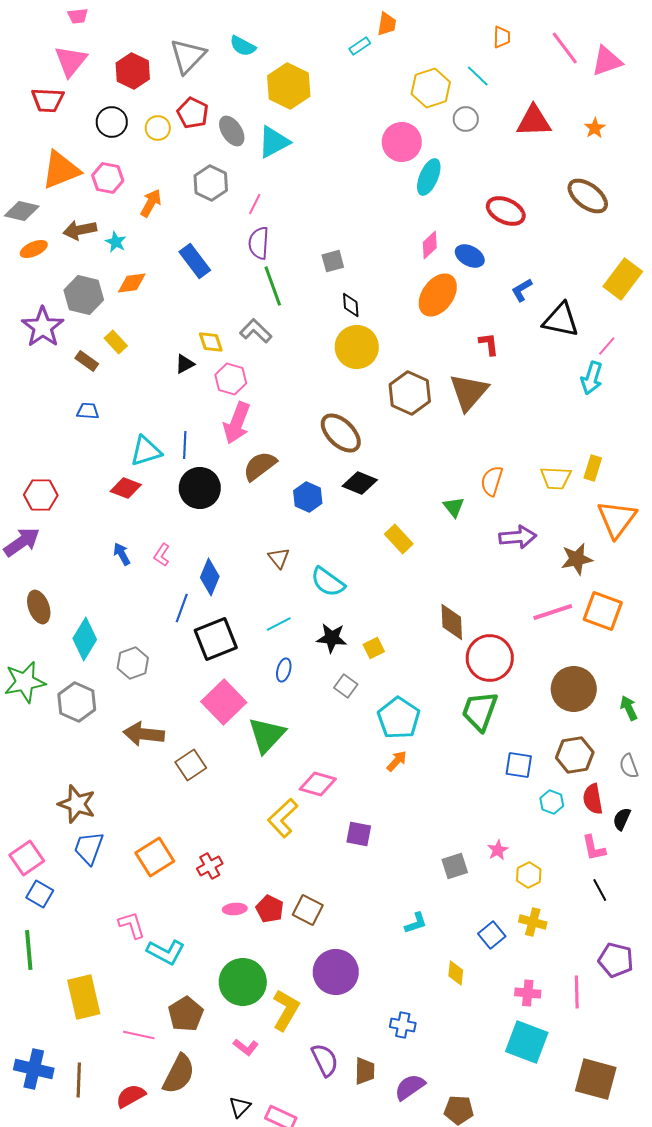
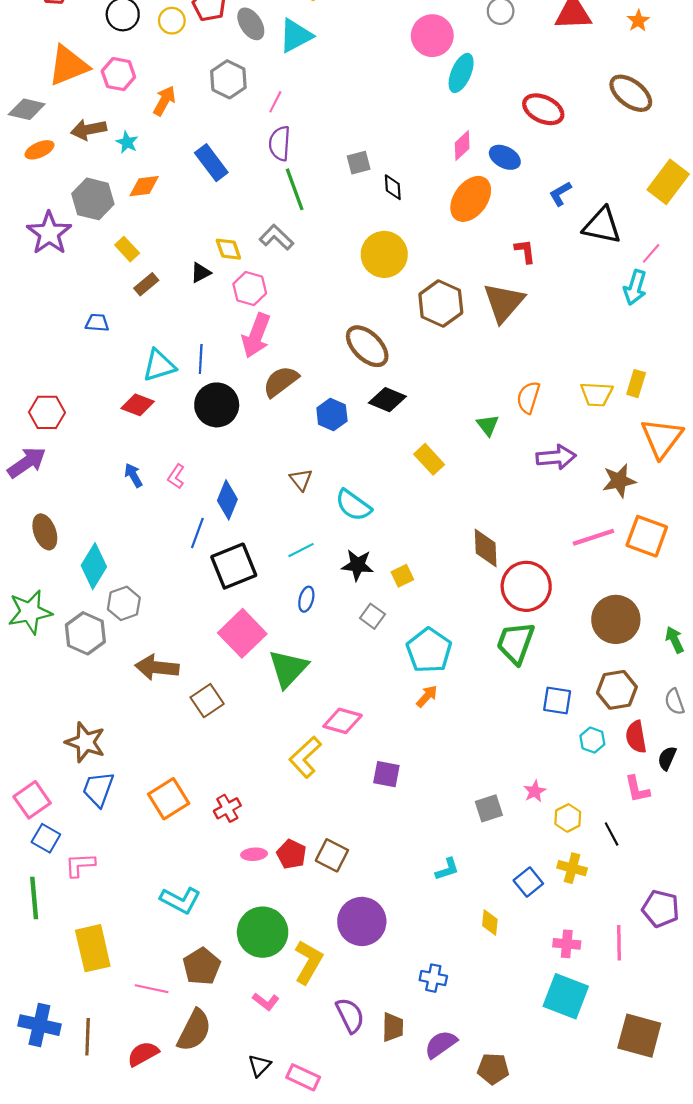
black diamond: (351, 305) -> (393, 187), moved
brown rectangle: (87, 361) -> (146, 284), moved, turned -75
gray hexagon: (133, 663) -> (124, 603), moved
black line: (600, 890) -> (612, 834), moved
pink L-shape: (132, 925) -> (80, 865), moved, turned -76

